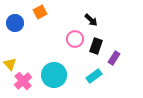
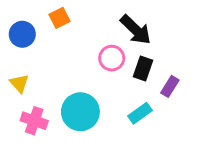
black arrow: (91, 20) -> (136, 30), size x1.6
yellow triangle: (10, 64) -> (19, 83), moved
pink cross: (23, 81) -> (34, 121), turned -30

